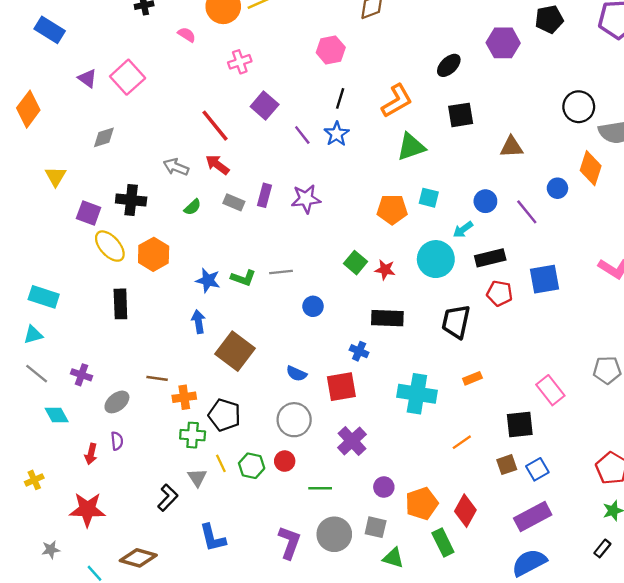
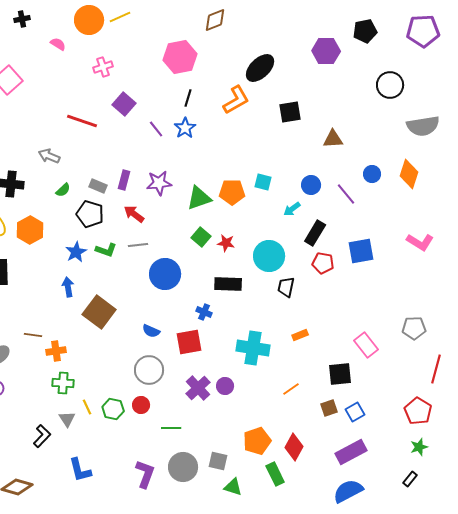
pink hexagon: (331, 50) -> (180, 57), size x1.4
black ellipse: (449, 65) -> (260, 68), moved, size x1.4
black circle: (579, 107) -> (390, 85), moved
red line: (215, 126) -> (82, 121), turned -32
green triangle: (411, 147) -> (199, 198), moved
red arrow: (217, 165) -> (134, 214), moved
orange diamond: (591, 168) -> (409, 174), moved
black rectangle: (490, 258) -> (315, 233), turned -45
cyan circle: (436, 259) -> (269, 256), moved
blue star: (208, 280) -> (76, 252), turned 30
blue circle: (313, 306) -> (165, 274), size x1.8
black trapezoid: (456, 322) -> (286, 287), size x0.7
black pentagon: (224, 415) -> (90, 214), moved
purple circle: (384, 487) -> (225, 386), moved

